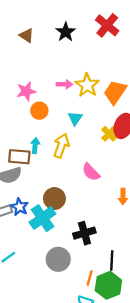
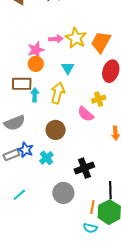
pink star: (26, 91) -> (36, 50), moved
yellow cross: (109, 134) -> (99, 99), moved, turned 32
brown rectangle: (19, 157) -> (22, 84), moved
brown circle: (54, 199) -> (56, 130), moved
cyan cross: (42, 218) -> (46, 158), size x0.6

